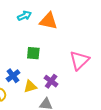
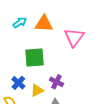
green square: (33, 53) -> (34, 57), size x1.5
pink triangle: (79, 60) -> (74, 37), moved

